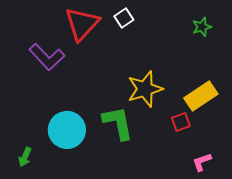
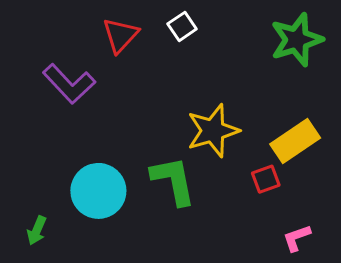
red triangle: (82, 24) -> (120, 35), size x0.7
green star: (202, 27) -> (297, 40), size x1.8

